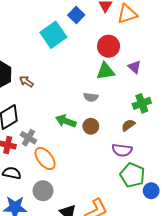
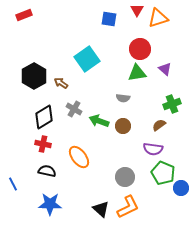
blue square: (76, 15) -> (109, 19), turned -35
cyan square: (53, 35) -> (87, 59), moved
gray cross: (28, 138) -> (74, 109), moved
gray circle: (43, 191) -> (125, 177), moved

